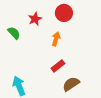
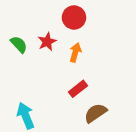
red circle: (64, 13) -> (74, 17), moved
red star: (35, 19) -> (47, 42), moved

